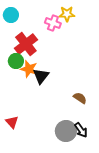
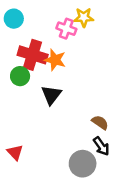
red cross: (26, 44) -> (33, 55), turned -35
orange star: (29, 69) -> (55, 60), moved
black arrow: (81, 130) -> (101, 146), moved

